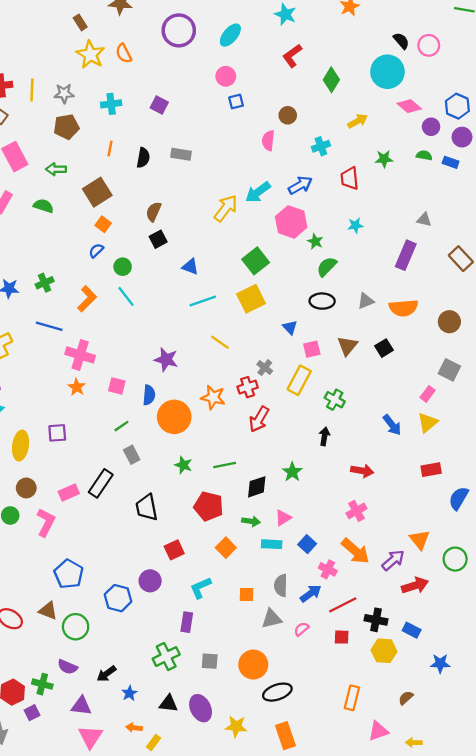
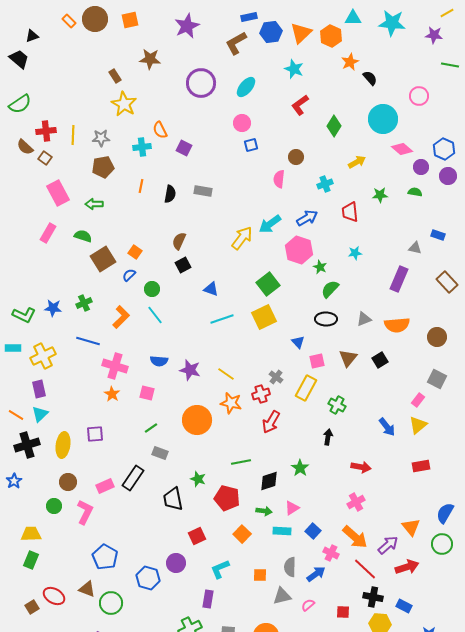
black semicircle: (401, 41) -> (370, 78), moved
orange semicircle: (124, 53) -> (160, 130), moved
blue rectangle: (451, 162) -> (438, 235), moved
brown square: (97, 192) -> (103, 259), moved
yellow line: (220, 342) -> (226, 374), moved
blue semicircle: (149, 395) -> (159, 361), moved, turned 90
gray rectangle: (132, 455) -> (160, 453), turned -42
green star: (183, 465) -> (198, 479), moved
blue semicircle: (459, 498) -> (445, 513), moved
red line: (343, 605) -> (365, 569), moved, turned 70

